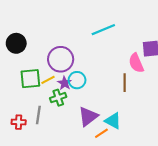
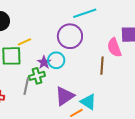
purple circle: (61, 59) -> (70, 36), moved
yellow line: (48, 80) -> (24, 42), moved
gray line: (38, 115) -> (26, 86), moved

